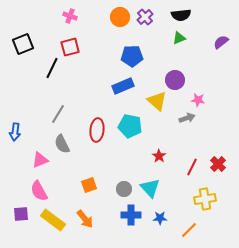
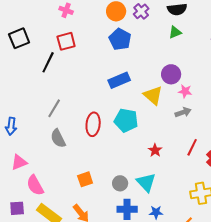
blue pentagon: (132, 56) -> (120, 39), moved, turned 30
pink star: (198, 100) -> (185, 91), moved
pink triangle: (40, 160) -> (19, 162), moved
red line: (192, 167) -> (192, 147), moved

